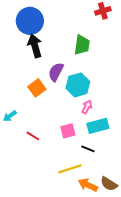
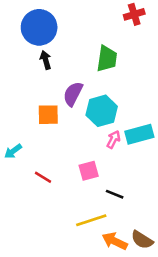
black arrow: (35, 46) -> (46, 60), size x0.6
orange square: (37, 88) -> (48, 115), turned 36
cyan rectangle: (98, 126) -> (139, 134), moved

